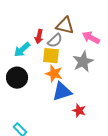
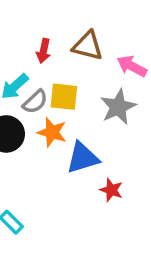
red arrow: (39, 37) -> (44, 51), moved
gray semicircle: (55, 41) -> (35, 102), moved
orange star: (54, 74) -> (52, 132), moved

